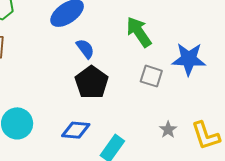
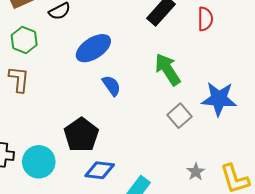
gray square: (151, 76) -> (180, 116), turned 30
black pentagon: (92, 82) -> (81, 135), moved

